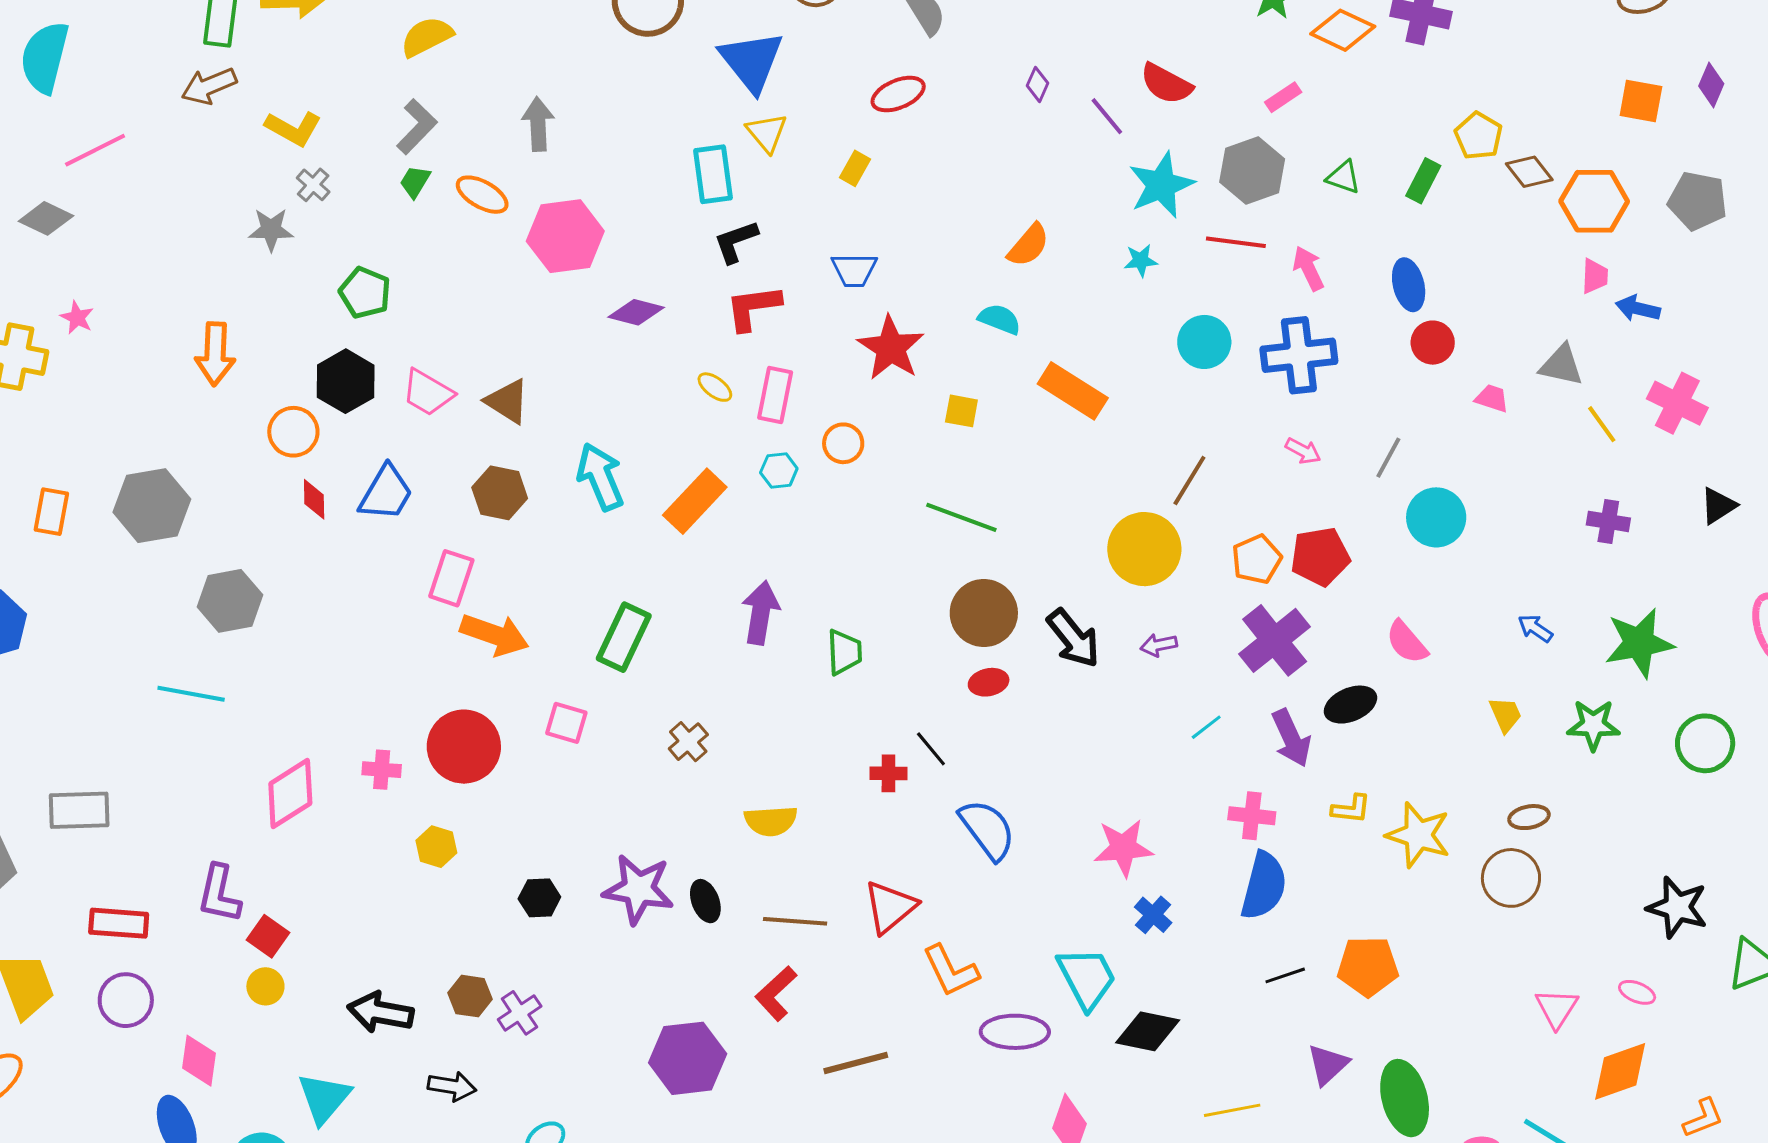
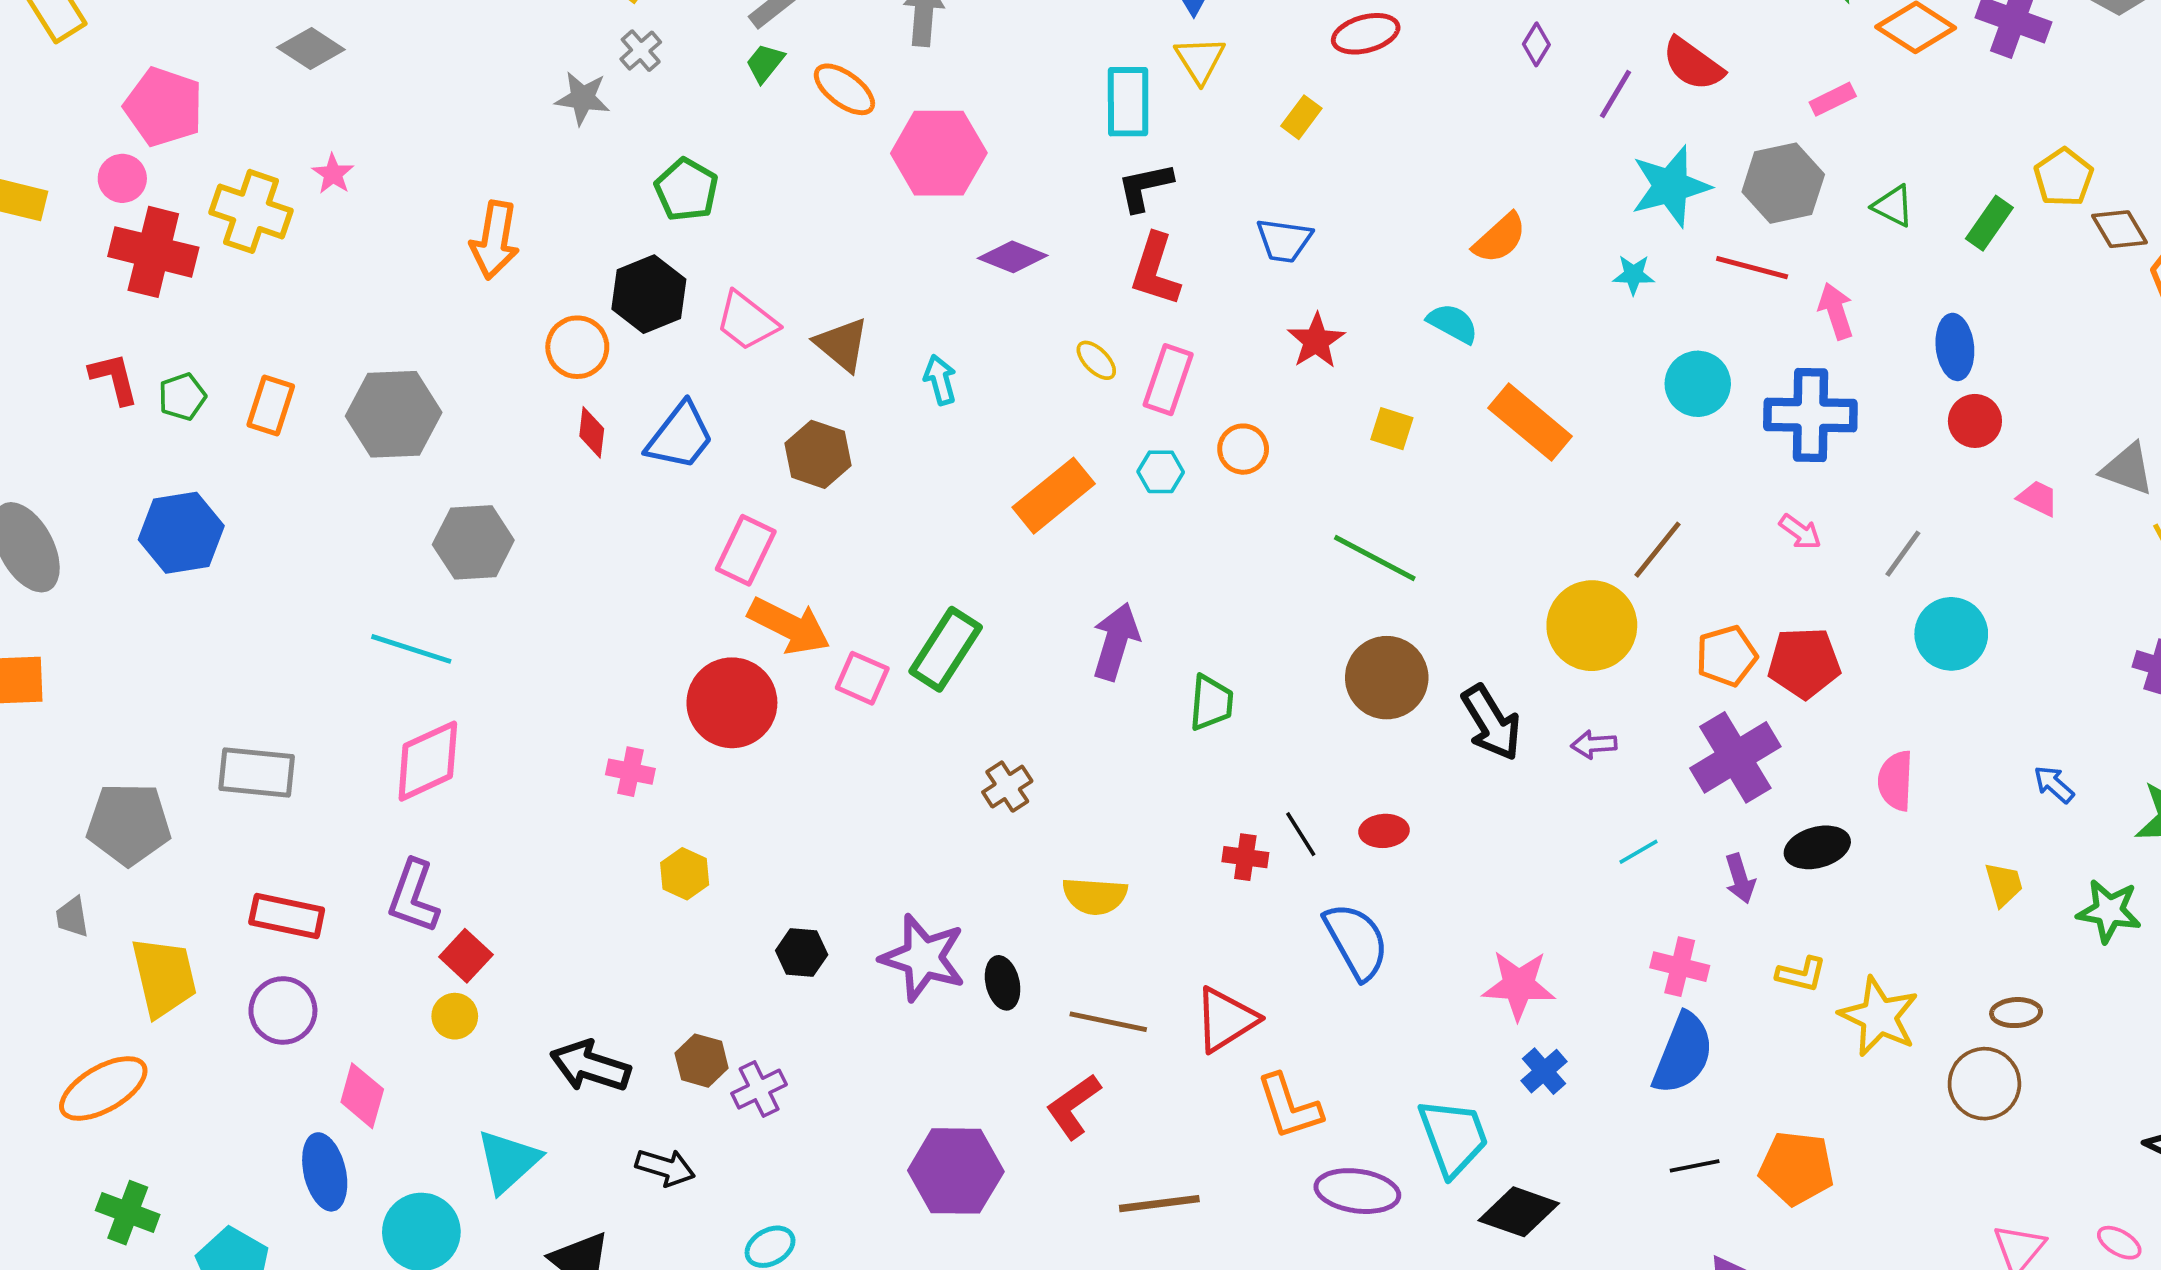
purple line: (1107, 116) -> (1616, 94), turned 63
red L-shape: (753, 308) -> (1155, 270), turned -72
red star: (891, 348) -> (1316, 341), size x0.7
cyan arrow: (600, 477) -> (940, 380), moved, size x0.6
pink semicircle: (1407, 642) -> (1896, 781), turned 36
red ellipse: (989, 682) -> (1384, 831), moved
pink square: (566, 723) -> (862, 678), moved
purple arrow: (1291, 738) -> (1740, 879), size x0.7
red circle: (464, 747) -> (732, 703), moved
pink diamond: (290, 793) -> (428, 761), moved

